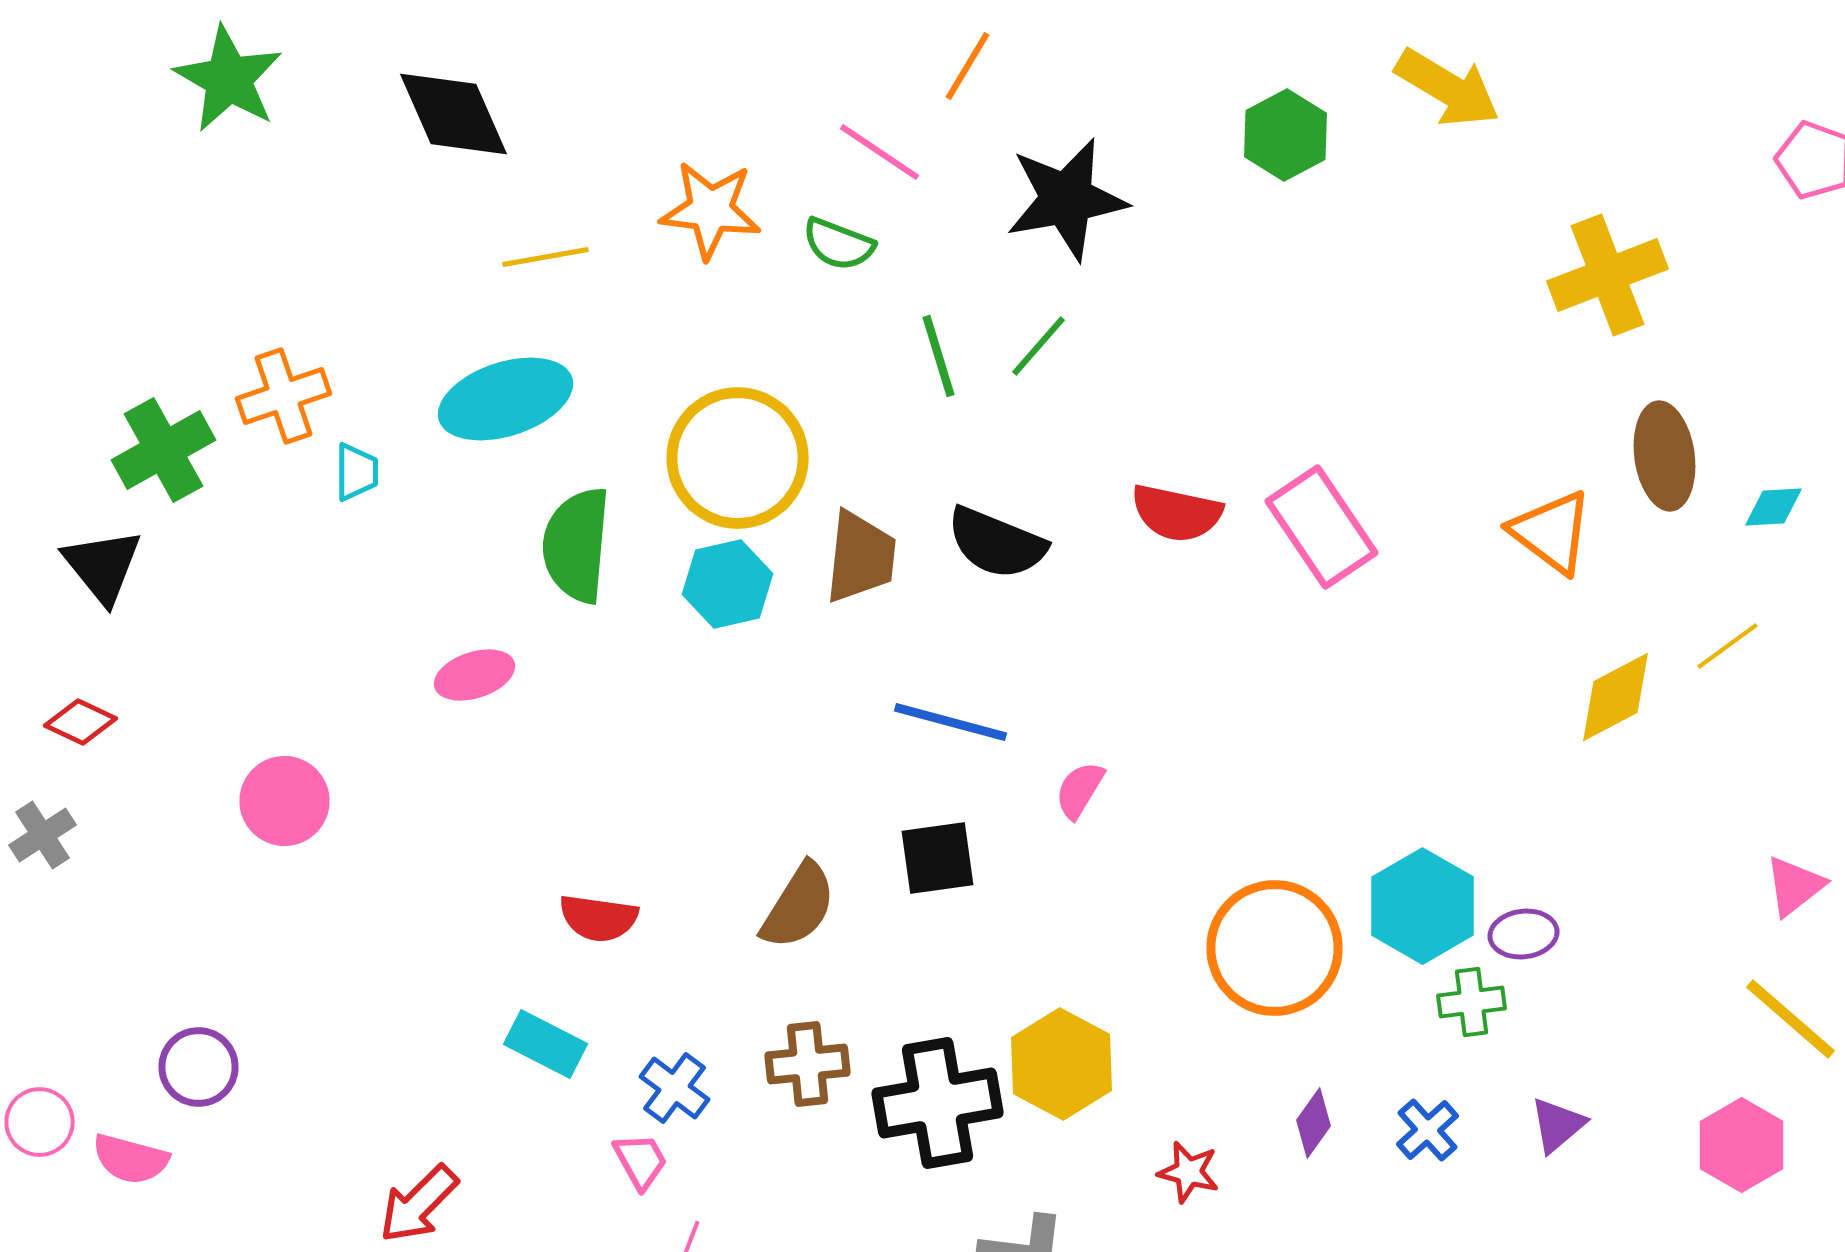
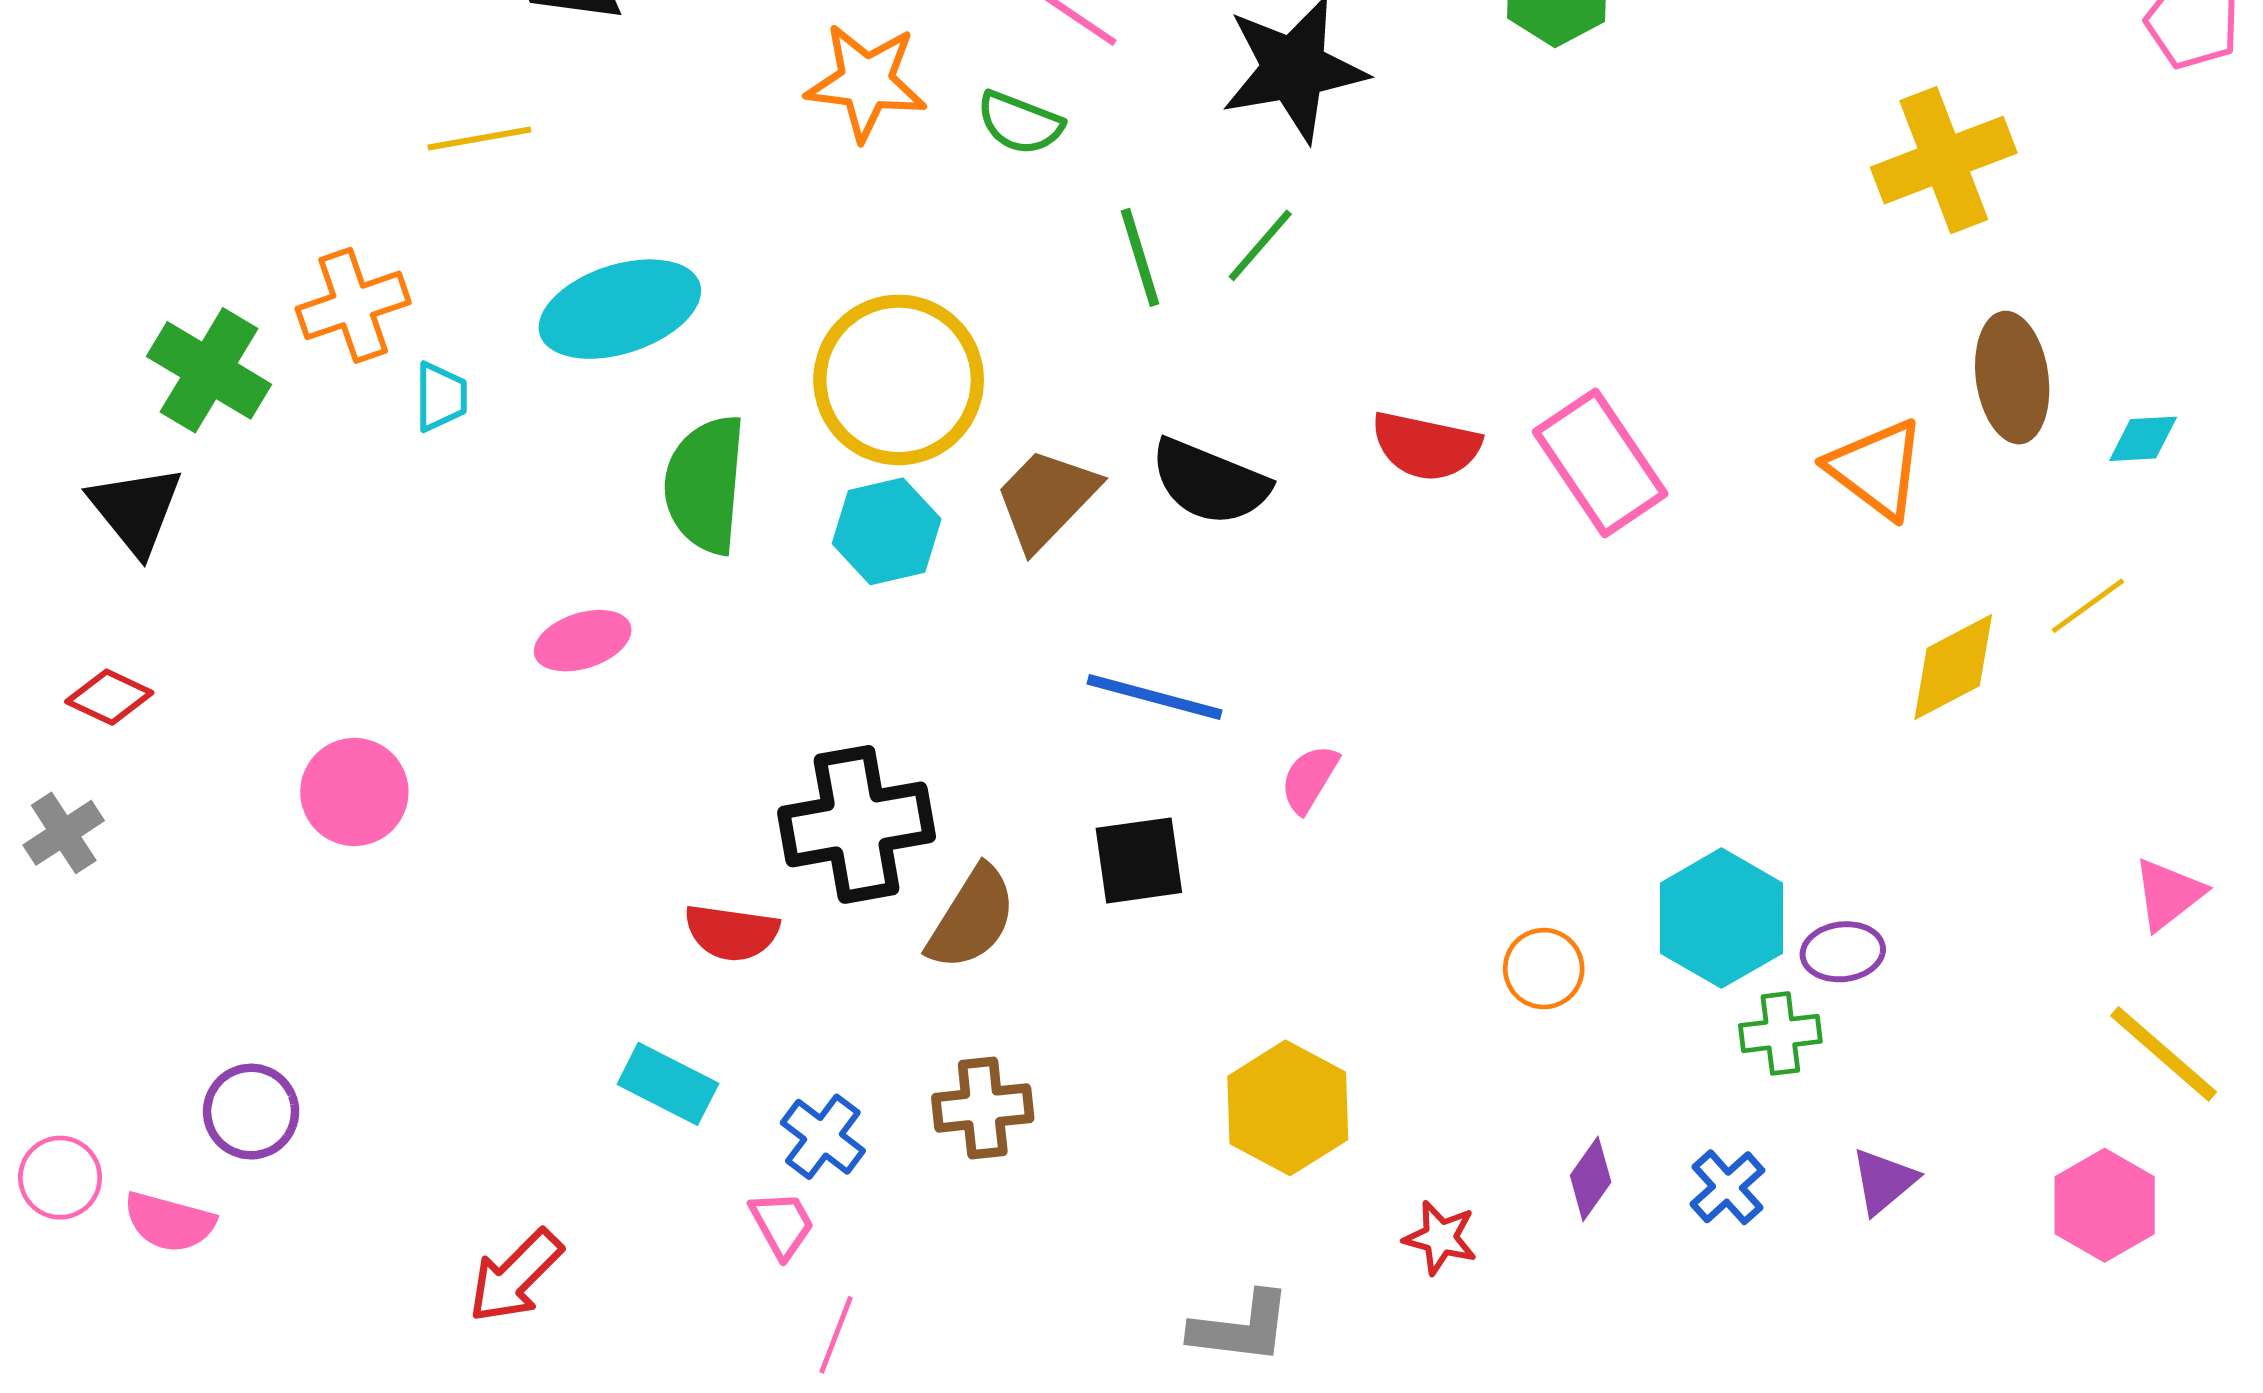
yellow line: (546, 257) -> (479, 138), moved
green cross: (164, 450) -> (209, 370), turned -30
brown trapezoid: (860, 557) -> (1046, 499), turned -142
orange circle: (1274, 948) -> (1544, 969), size x0.5
black cross: (938, 1103) -> (857, 824), moved

